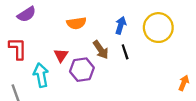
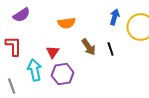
blue arrow: (121, 25) -> (115, 17), moved
purple hexagon: (82, 70) -> (63, 74), moved

